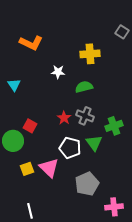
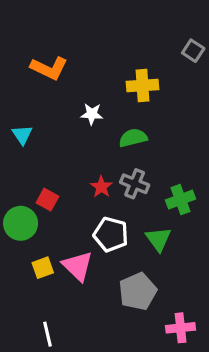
green triangle: (94, 143) -> (158, 239), moved

